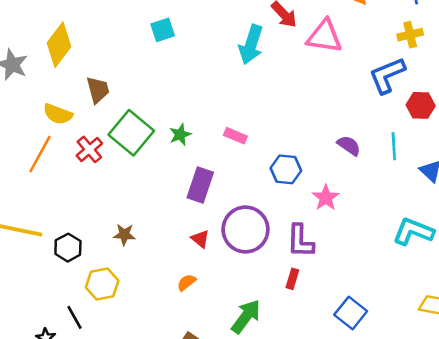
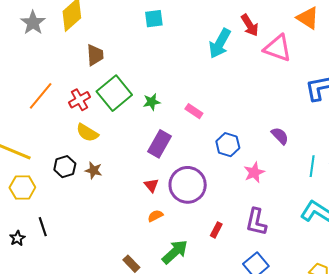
yellow semicircle: (58, 114) -> (87, 133), moved
cyan line: (394, 146) -> (312, 166), moved
purple L-shape: (300, 241) -> (256, 222), moved
black hexagon: (68, 248) -> (65, 167), moved
orange semicircle: (186, 282) -> (155, 216), moved
yellow hexagon: (102, 284) -> (22, 187), moved

